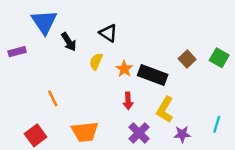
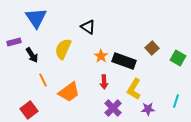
black arrow: (69, 42) -> (32, 55), moved
green square: (219, 58) -> (178, 58), moved
yellow semicircle: (96, 61) -> (63, 49), moved, size x1.5
orange trapezoid: (85, 132) -> (69, 92), moved, turned -30

